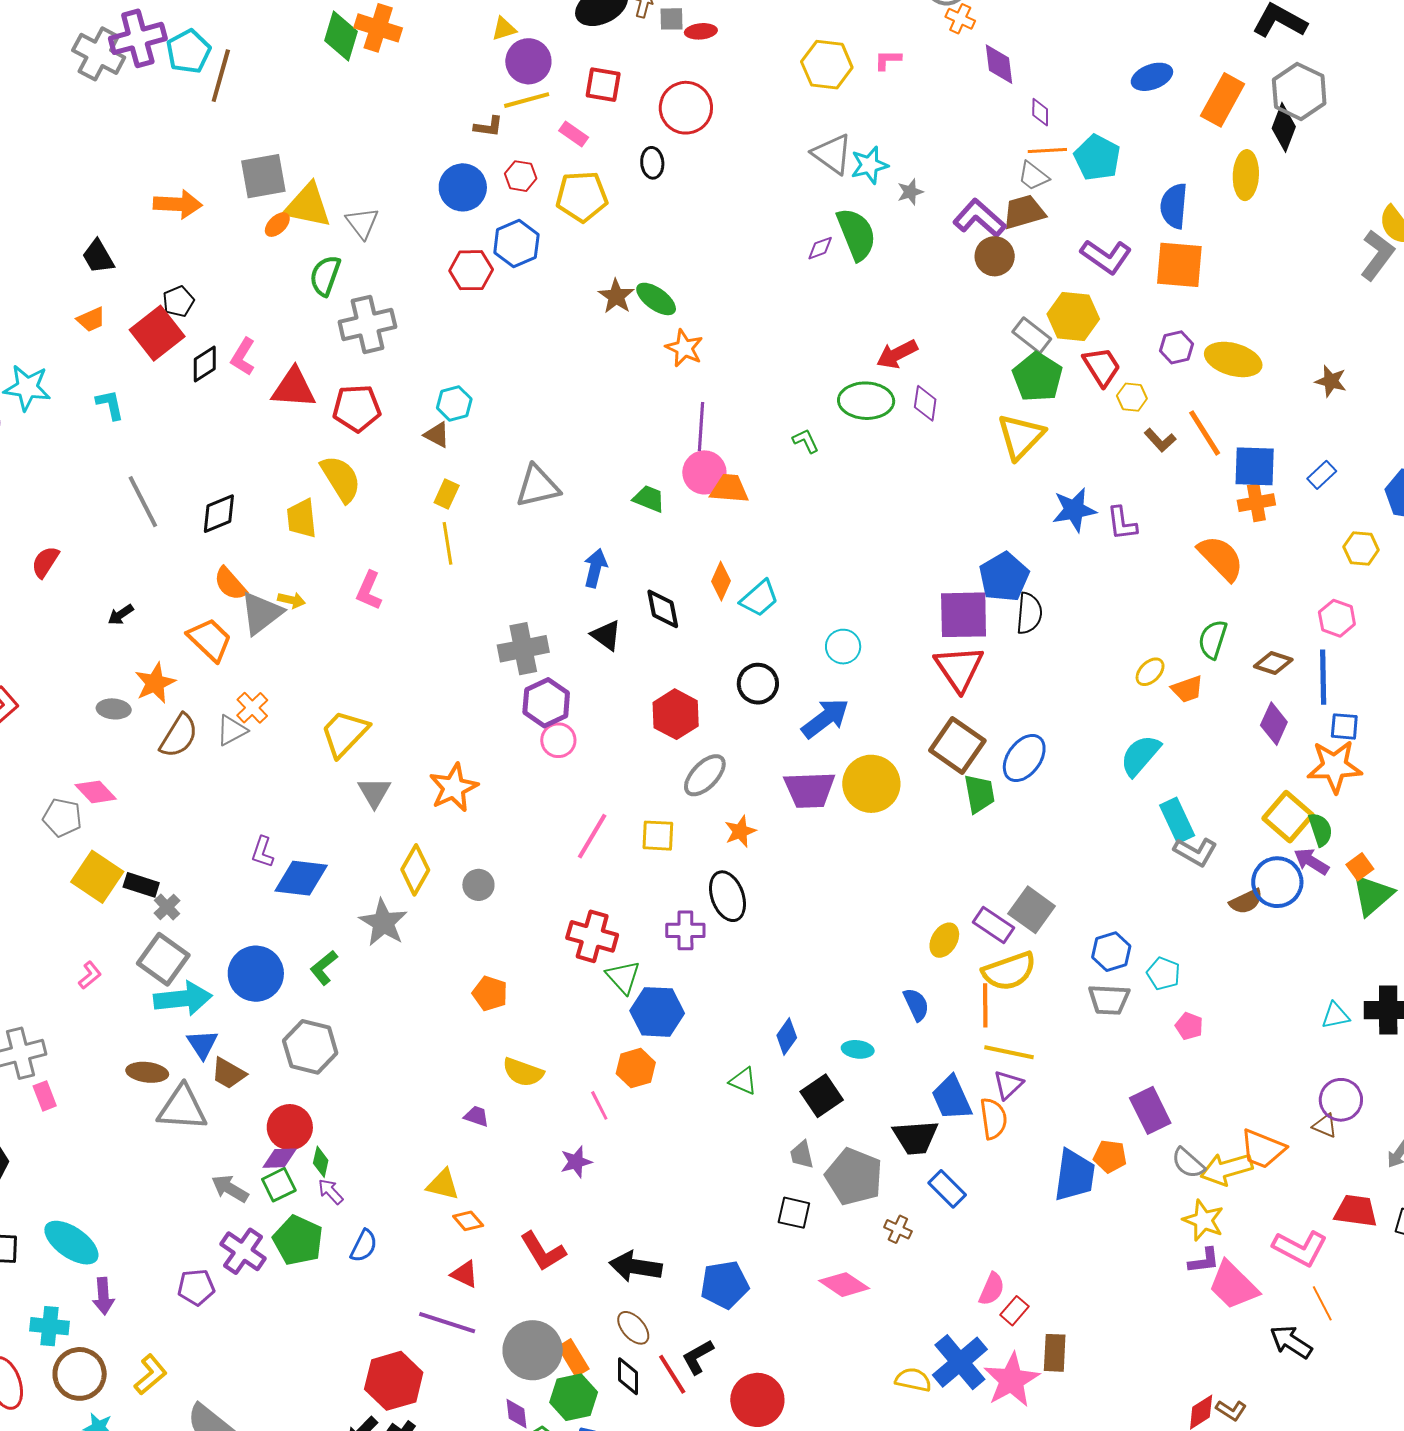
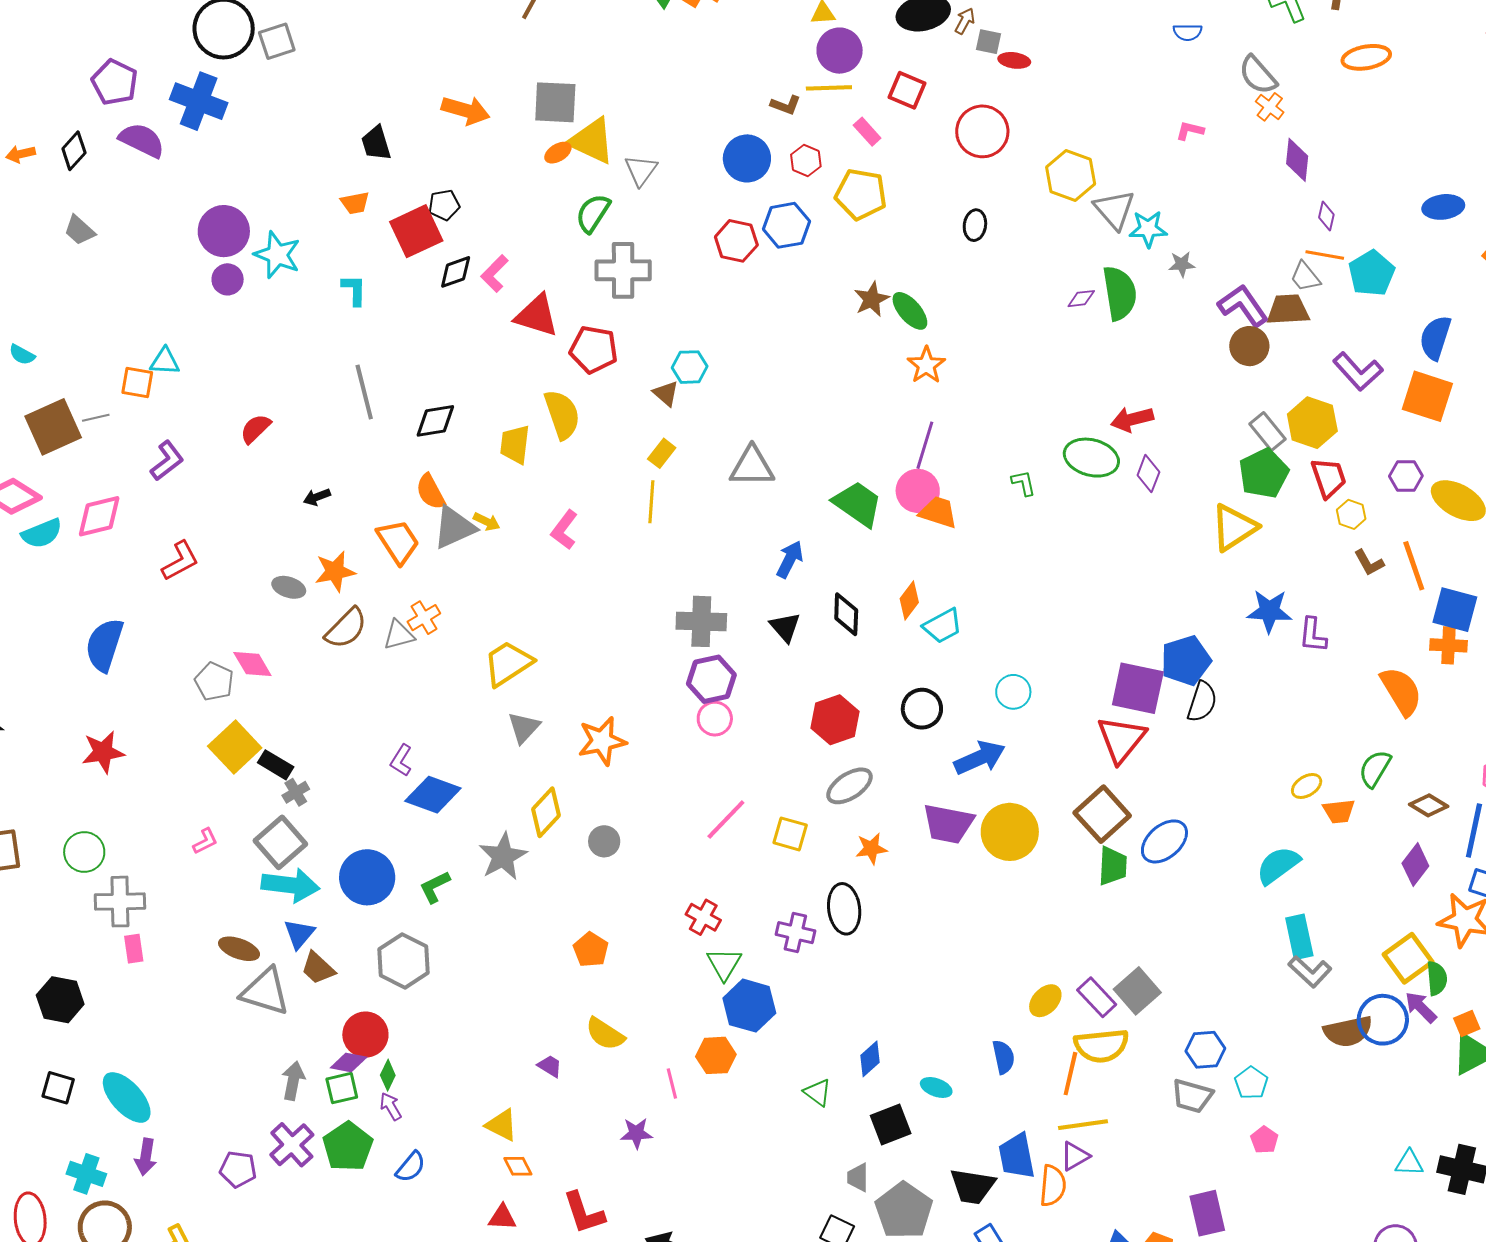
yellow hexagon: (827, 65) -> (1071, 176), moved
black ellipse: (652, 163) -> (975, 225), moved
green trapezoid: (649, 499) -> (858, 504), size x1.6
brown semicircle: (1246, 901) -> (1348, 1031), size x1.4
red cross: (592, 936) -> (703, 917), size x0.7
yellow line: (1009, 1052) -> (1083, 1125), turned -33
gray arrow: (230, 1189) -> (293, 1081), turned 57
red triangle: (465, 1274) -> (502, 1217), turned -36

